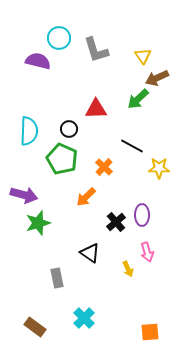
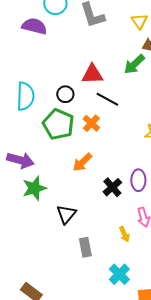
black line: (132, 146) -> (107, 99), moved
orange cross: (104, 167) -> (91, 123), moved
black triangle: (90, 253) -> (66, 214), moved, turned 35
gray rectangle: (57, 278) -> (85, 247), moved
cyan cross: (84, 318) -> (119, 274), moved

